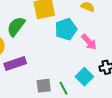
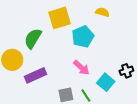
pink arrow: (89, 42) -> (81, 68), moved

